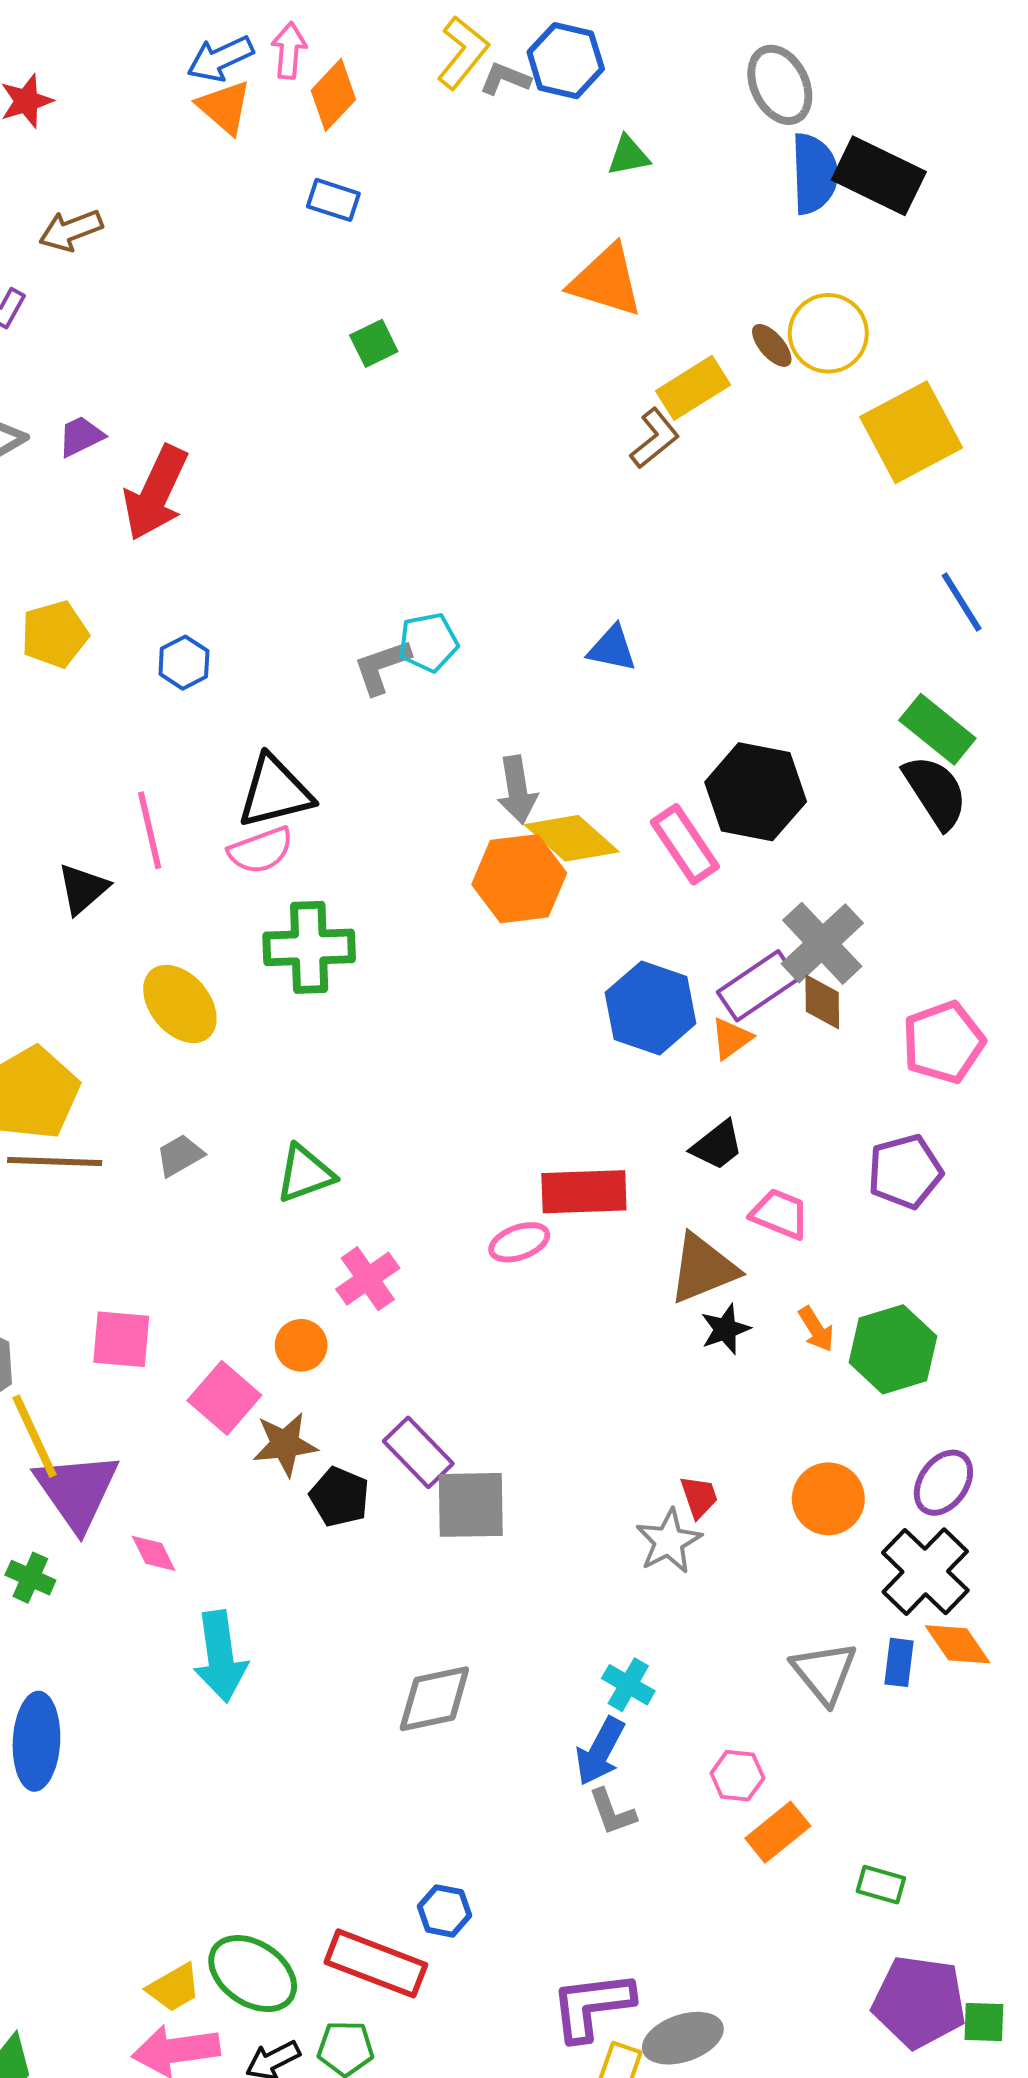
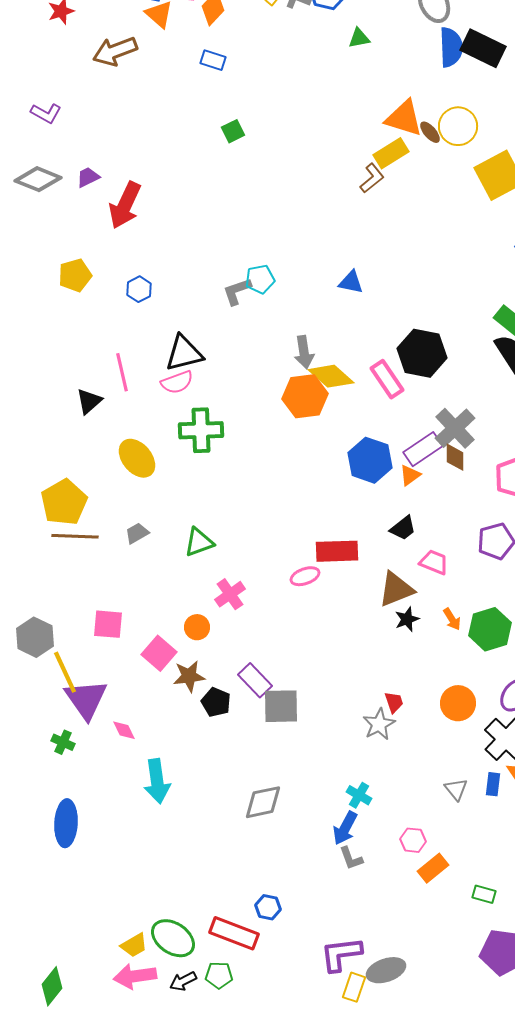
brown arrow: (71, 230) -> (115, 51), moved, size x1.4
orange triangle: (606, 281) -> (404, 118), moved
gray triangle: (824, 1673) -> (456, 789), size x0.7

